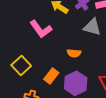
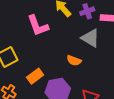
orange semicircle: (74, 53) -> (74, 61), moved

